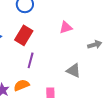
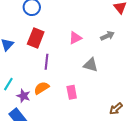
pink triangle: (66, 27) -> (75, 38), moved

